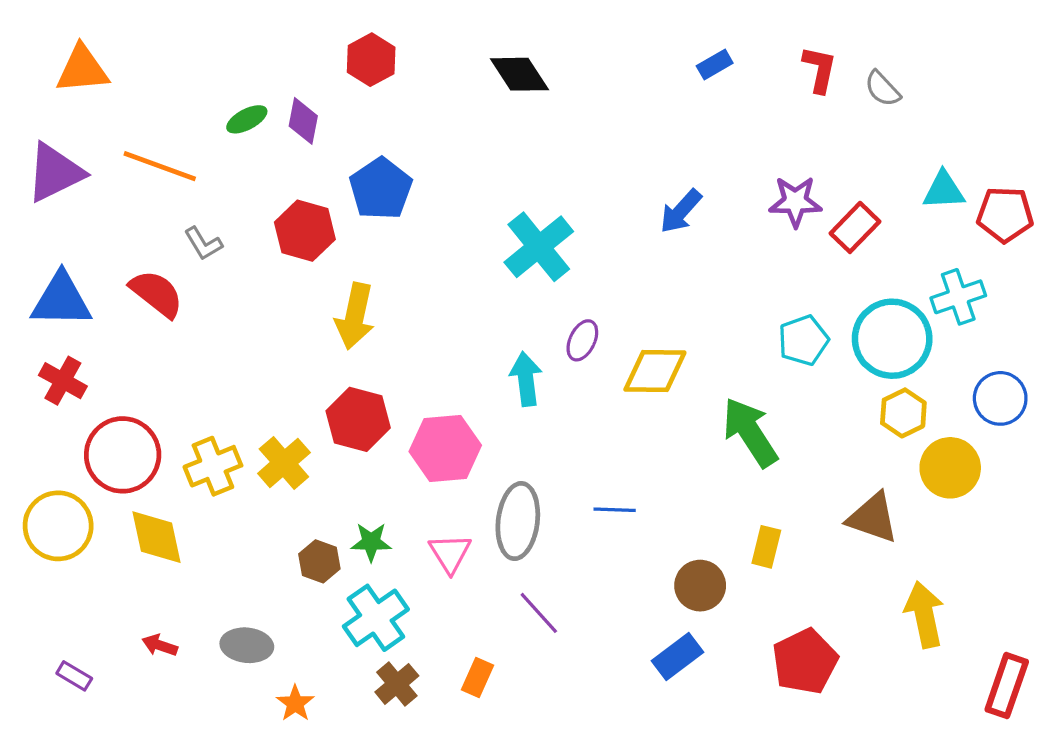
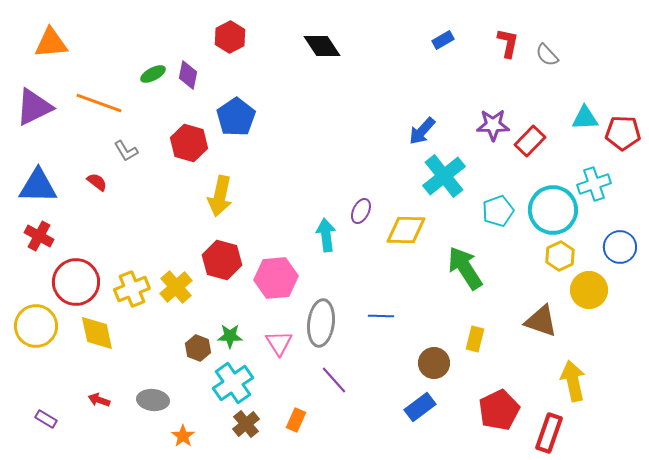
cyan cross: (539, 247) -> (444, 176), moved
red semicircle: (156, 294) -> (97, 182), size x0.6
red rectangle: (1007, 686) -> (549, 433), moved

